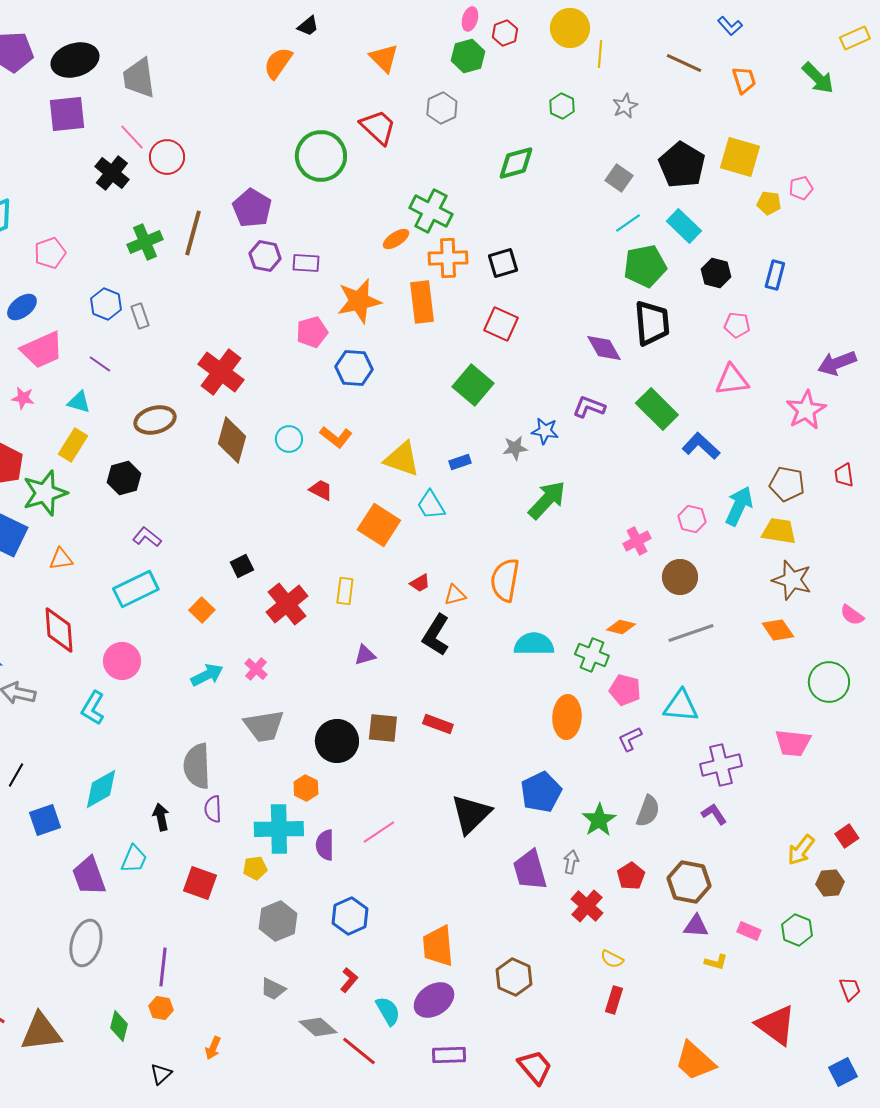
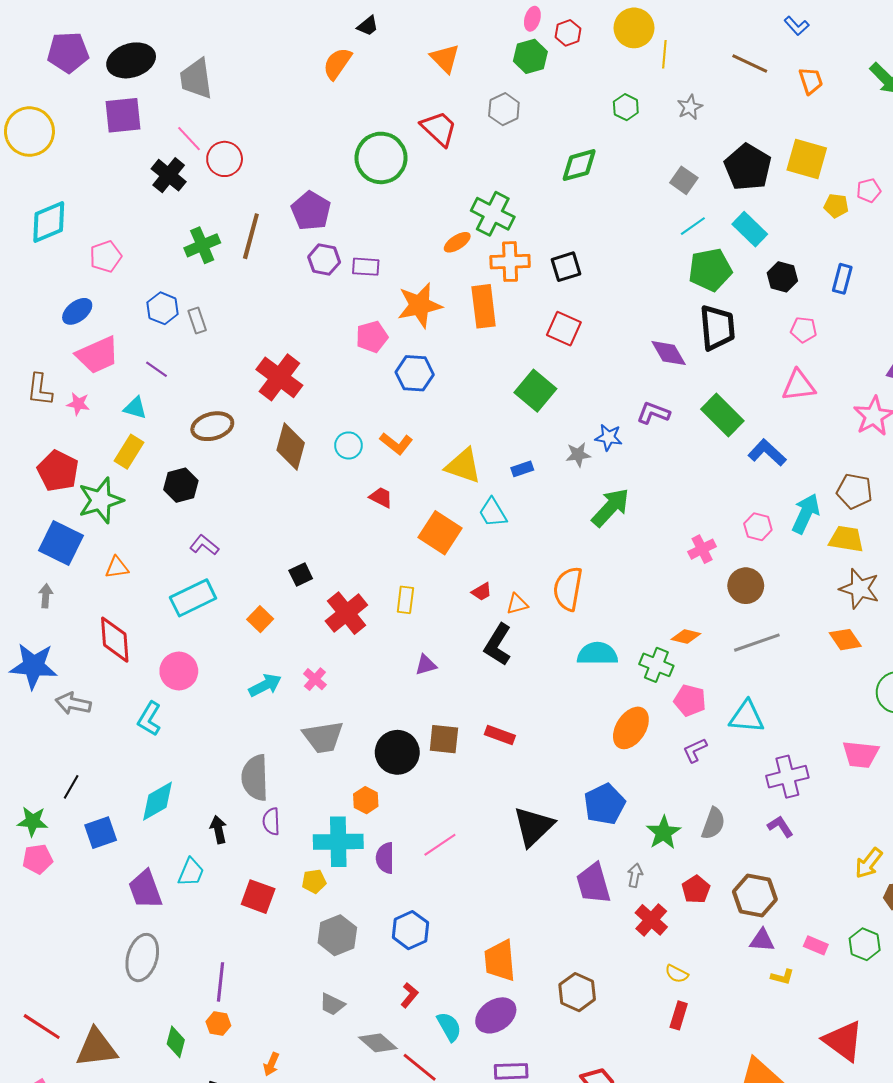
orange ellipse: (567, 717) -> (631, 728), turned 30

